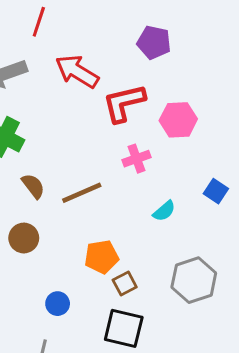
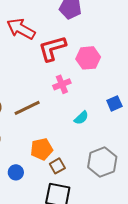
blue square: (216, 191) -> (114, 103), turned 35
blue circle: (58, 304) -> (16, 172), moved

